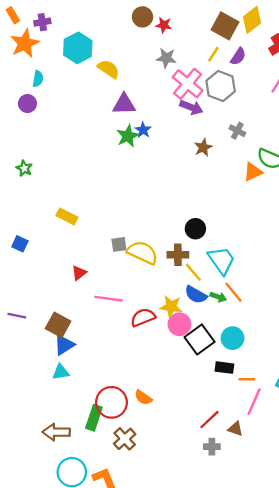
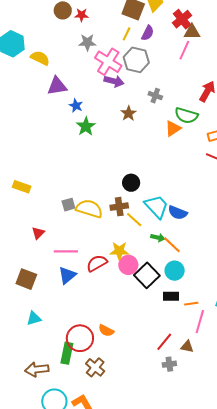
green star: (128, 136) -> (86, 126), moved
orange line: (233, 292) -> (172, 245), moved
blue semicircle: (196, 295) -> (178, 213), moved
blue triangle: (64, 345) -> (67, 275), moved

